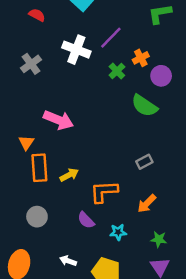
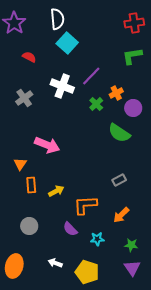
orange rectangle: (39, 168) -> (31, 185), size x0.7

